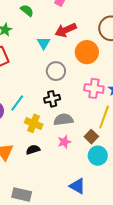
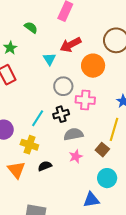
pink cross: (94, 88) -> (85, 100), moved
cyan line: (17, 103) -> (38, 118), moved
yellow cross: (34, 123) -> (29, 145), moved
cyan circle: (98, 156) -> (107, 178), moved
blue triangle: (77, 186) -> (91, 200), turned -36

